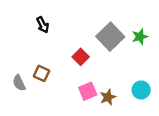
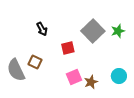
black arrow: (43, 25) -> (42, 29), moved
red square: (81, 57) -> (68, 48), turned 32
gray semicircle: (19, 83) -> (16, 70), size x1.6

